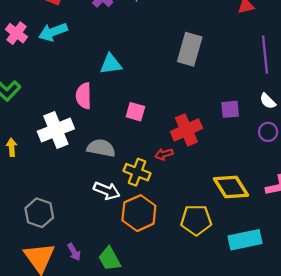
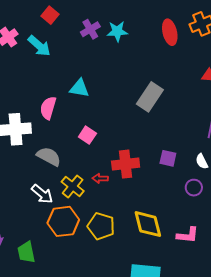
cyan arrow: (53, 32) -> (39, 46), turned -135
yellow pentagon: (196, 220) -> (101, 226), moved

